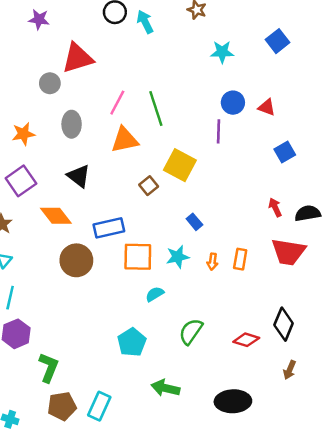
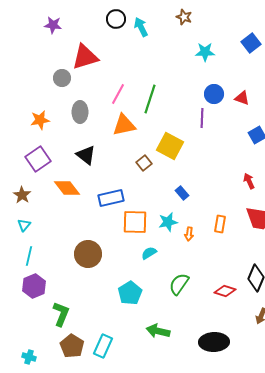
green line: (156, 109) -> (150, 99), turned 36
brown circle: (76, 260) -> (88, 254), moved
orange arrow: (212, 262) -> (189, 234), moved
brown pentagon: (62, 406) -> (72, 346), turned -30

